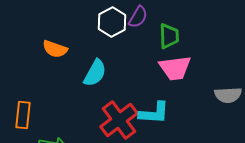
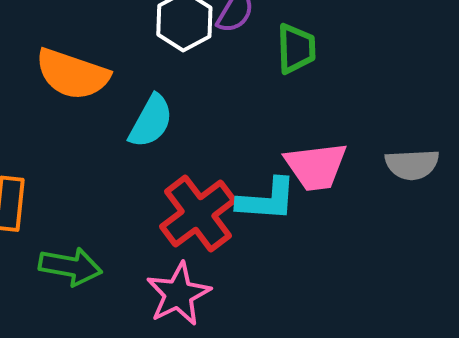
orange semicircle: (55, 49) -> (72, 74), size x1.5
pink trapezoid: (175, 68) -> (316, 166), moved

